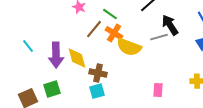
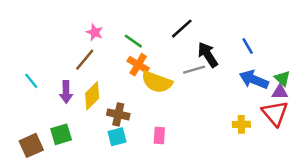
brown line: (94, 29) -> (85, 60), moved
purple arrow: (56, 55) -> (66, 92), size x0.7
yellow diamond: (77, 58) -> (92, 96), turned 60
pink rectangle: (158, 90) -> (159, 136), moved

